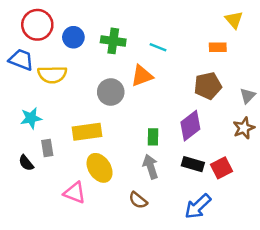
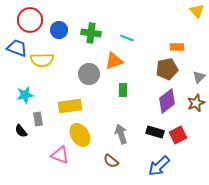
yellow triangle: (234, 20) -> (197, 11), moved
orange rectangle: (218, 47) -> (177, 47), moved
purple diamond: (190, 126) -> (167, 101), moved
green rectangle: (153, 137) -> (123, 90), moved

